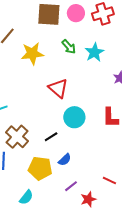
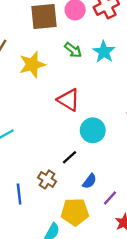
brown cross: (17, 137) -> (47, 179), moved, size x0.7
yellow pentagon: (40, 168) -> (75, 212), moved
purple line: (71, 186) -> (110, 198), moved

